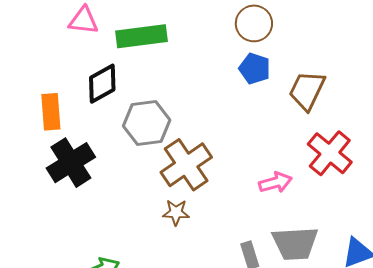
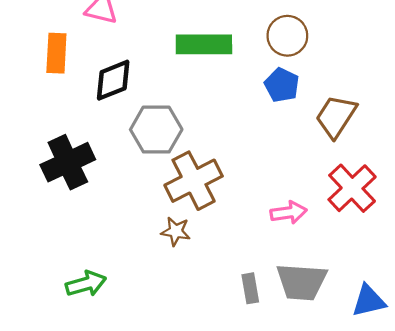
green rectangle: (141, 36) -> (204, 44), moved
orange rectangle: (51, 112) -> (56, 53), moved

